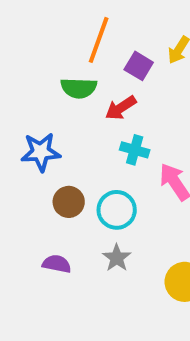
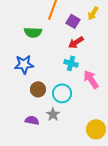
green semicircle: (79, 88) -> (33, 32), moved
red arrow: (121, 108) -> (76, 42), moved
gray star: (117, 258) -> (53, 114), moved

